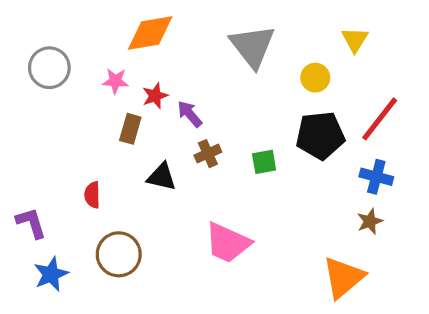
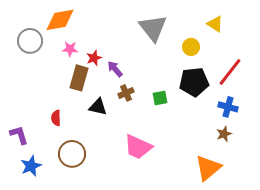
orange diamond: (150, 33) -> (60, 20), moved
yellow triangle: (355, 40) -> (215, 24), turned -30
brown rectangle: (130, 129) -> (79, 78), size x1.4

